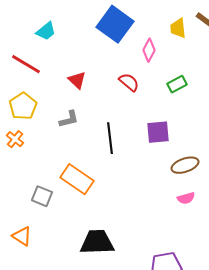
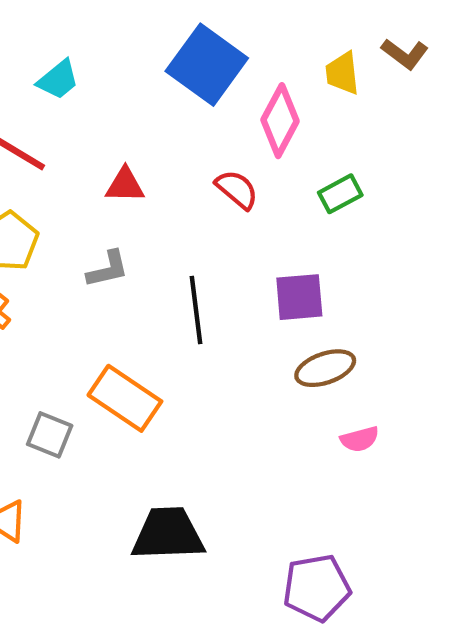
pink diamond: (149, 50) -> (280, 121), size x1.4
red triangle: (77, 80) -> (125, 185), turned -42
brown ellipse: (185, 165) -> (325, 368), moved

